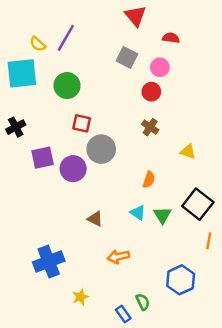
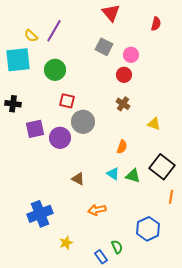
red semicircle: (171, 38) -> (156, 24), moved, turned 96
black cross: (16, 127) -> (13, 104), turned 35
green triangle: (162, 215) -> (133, 176), turned -42

